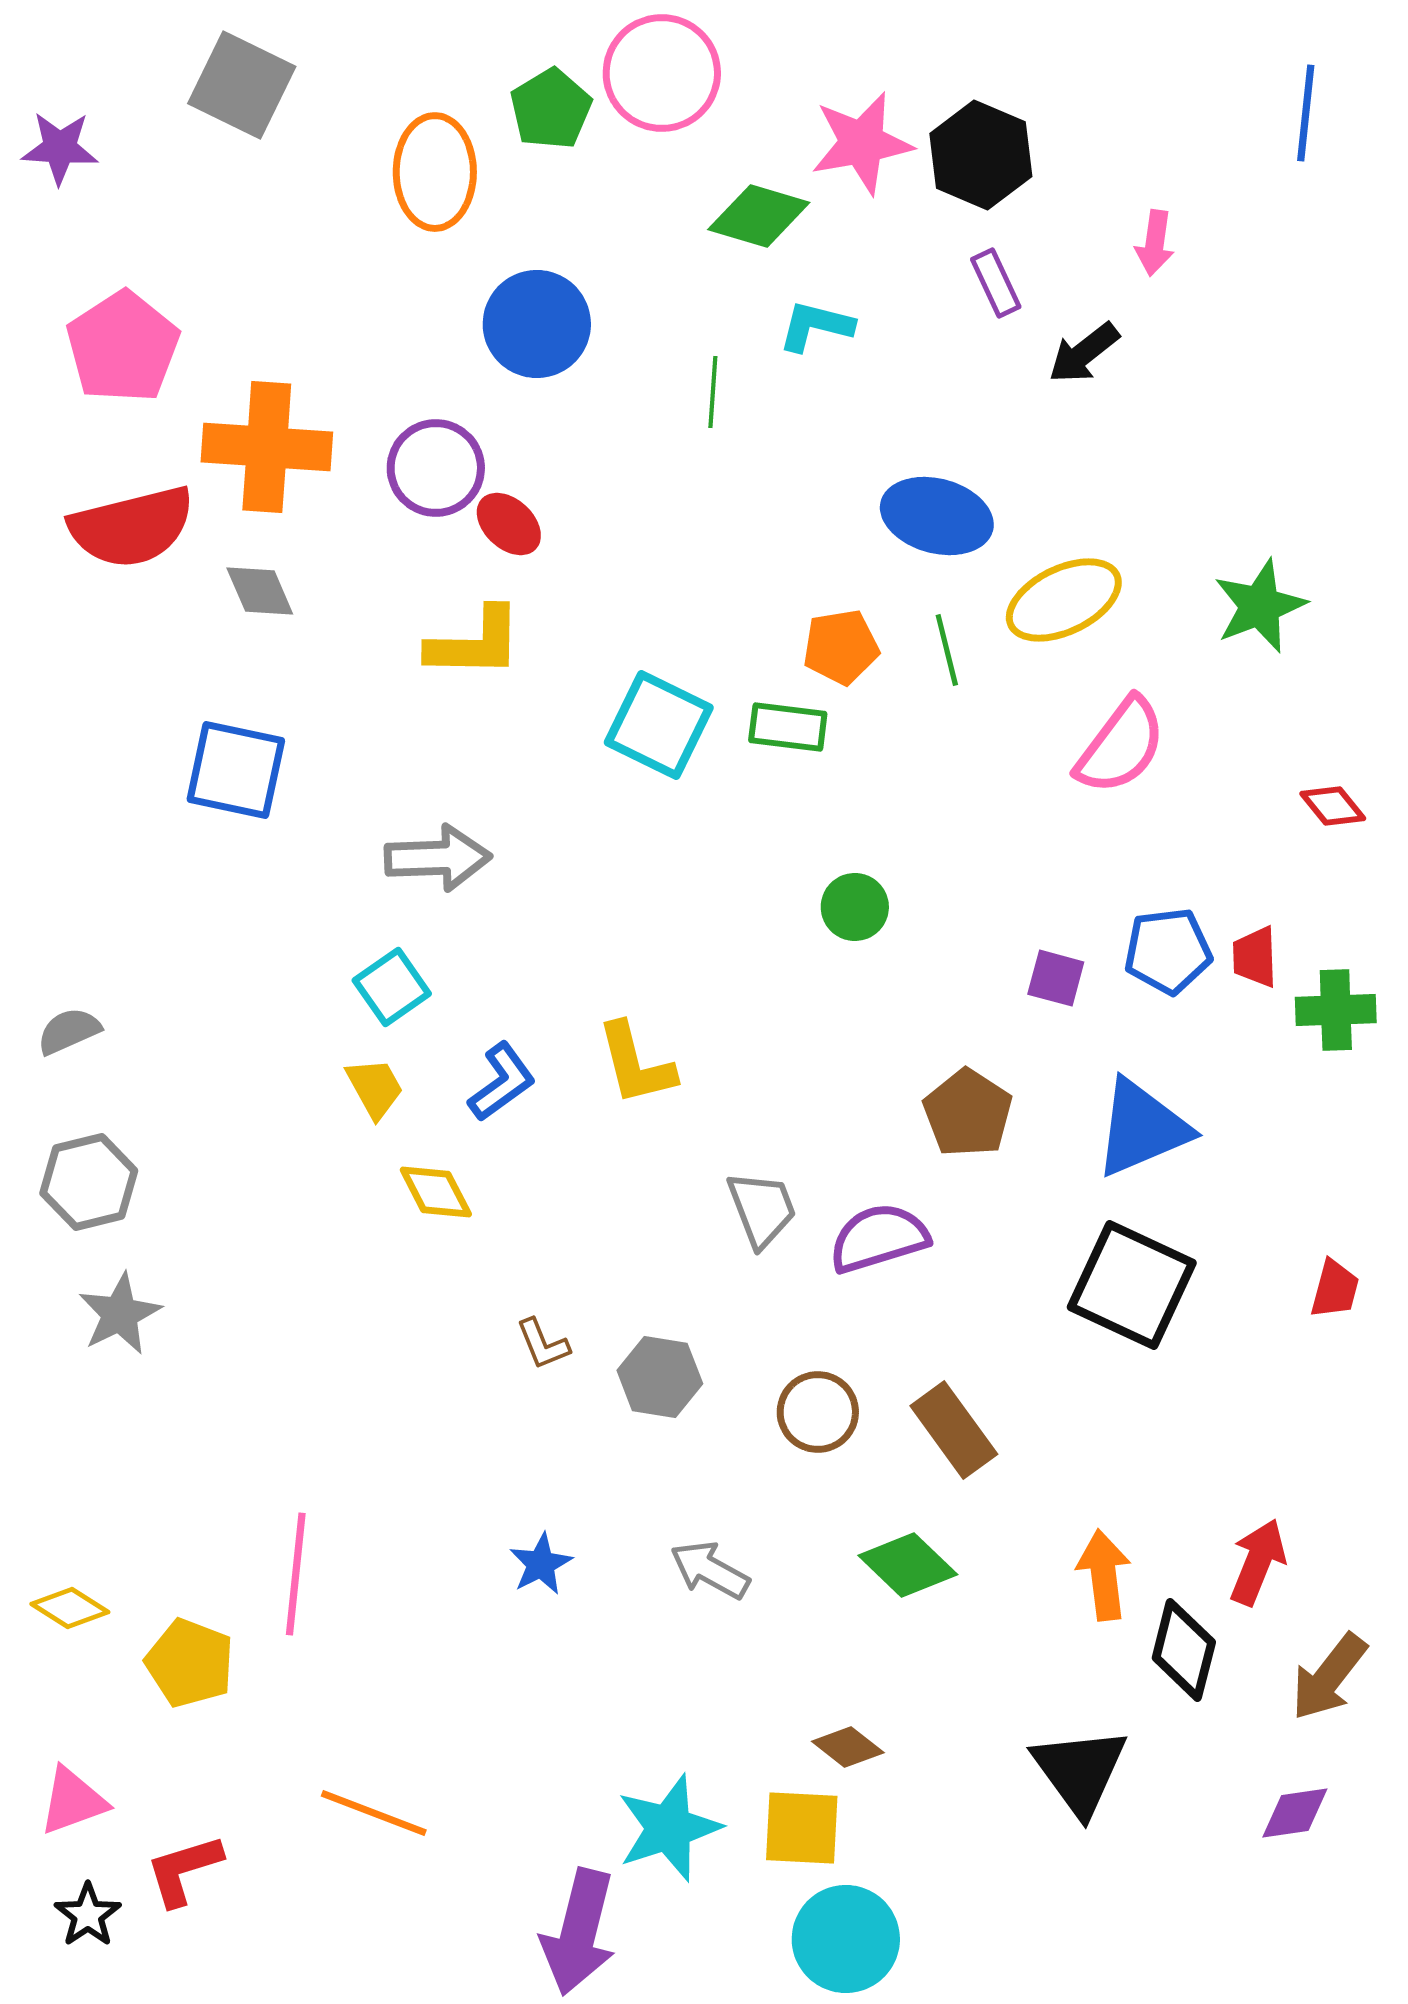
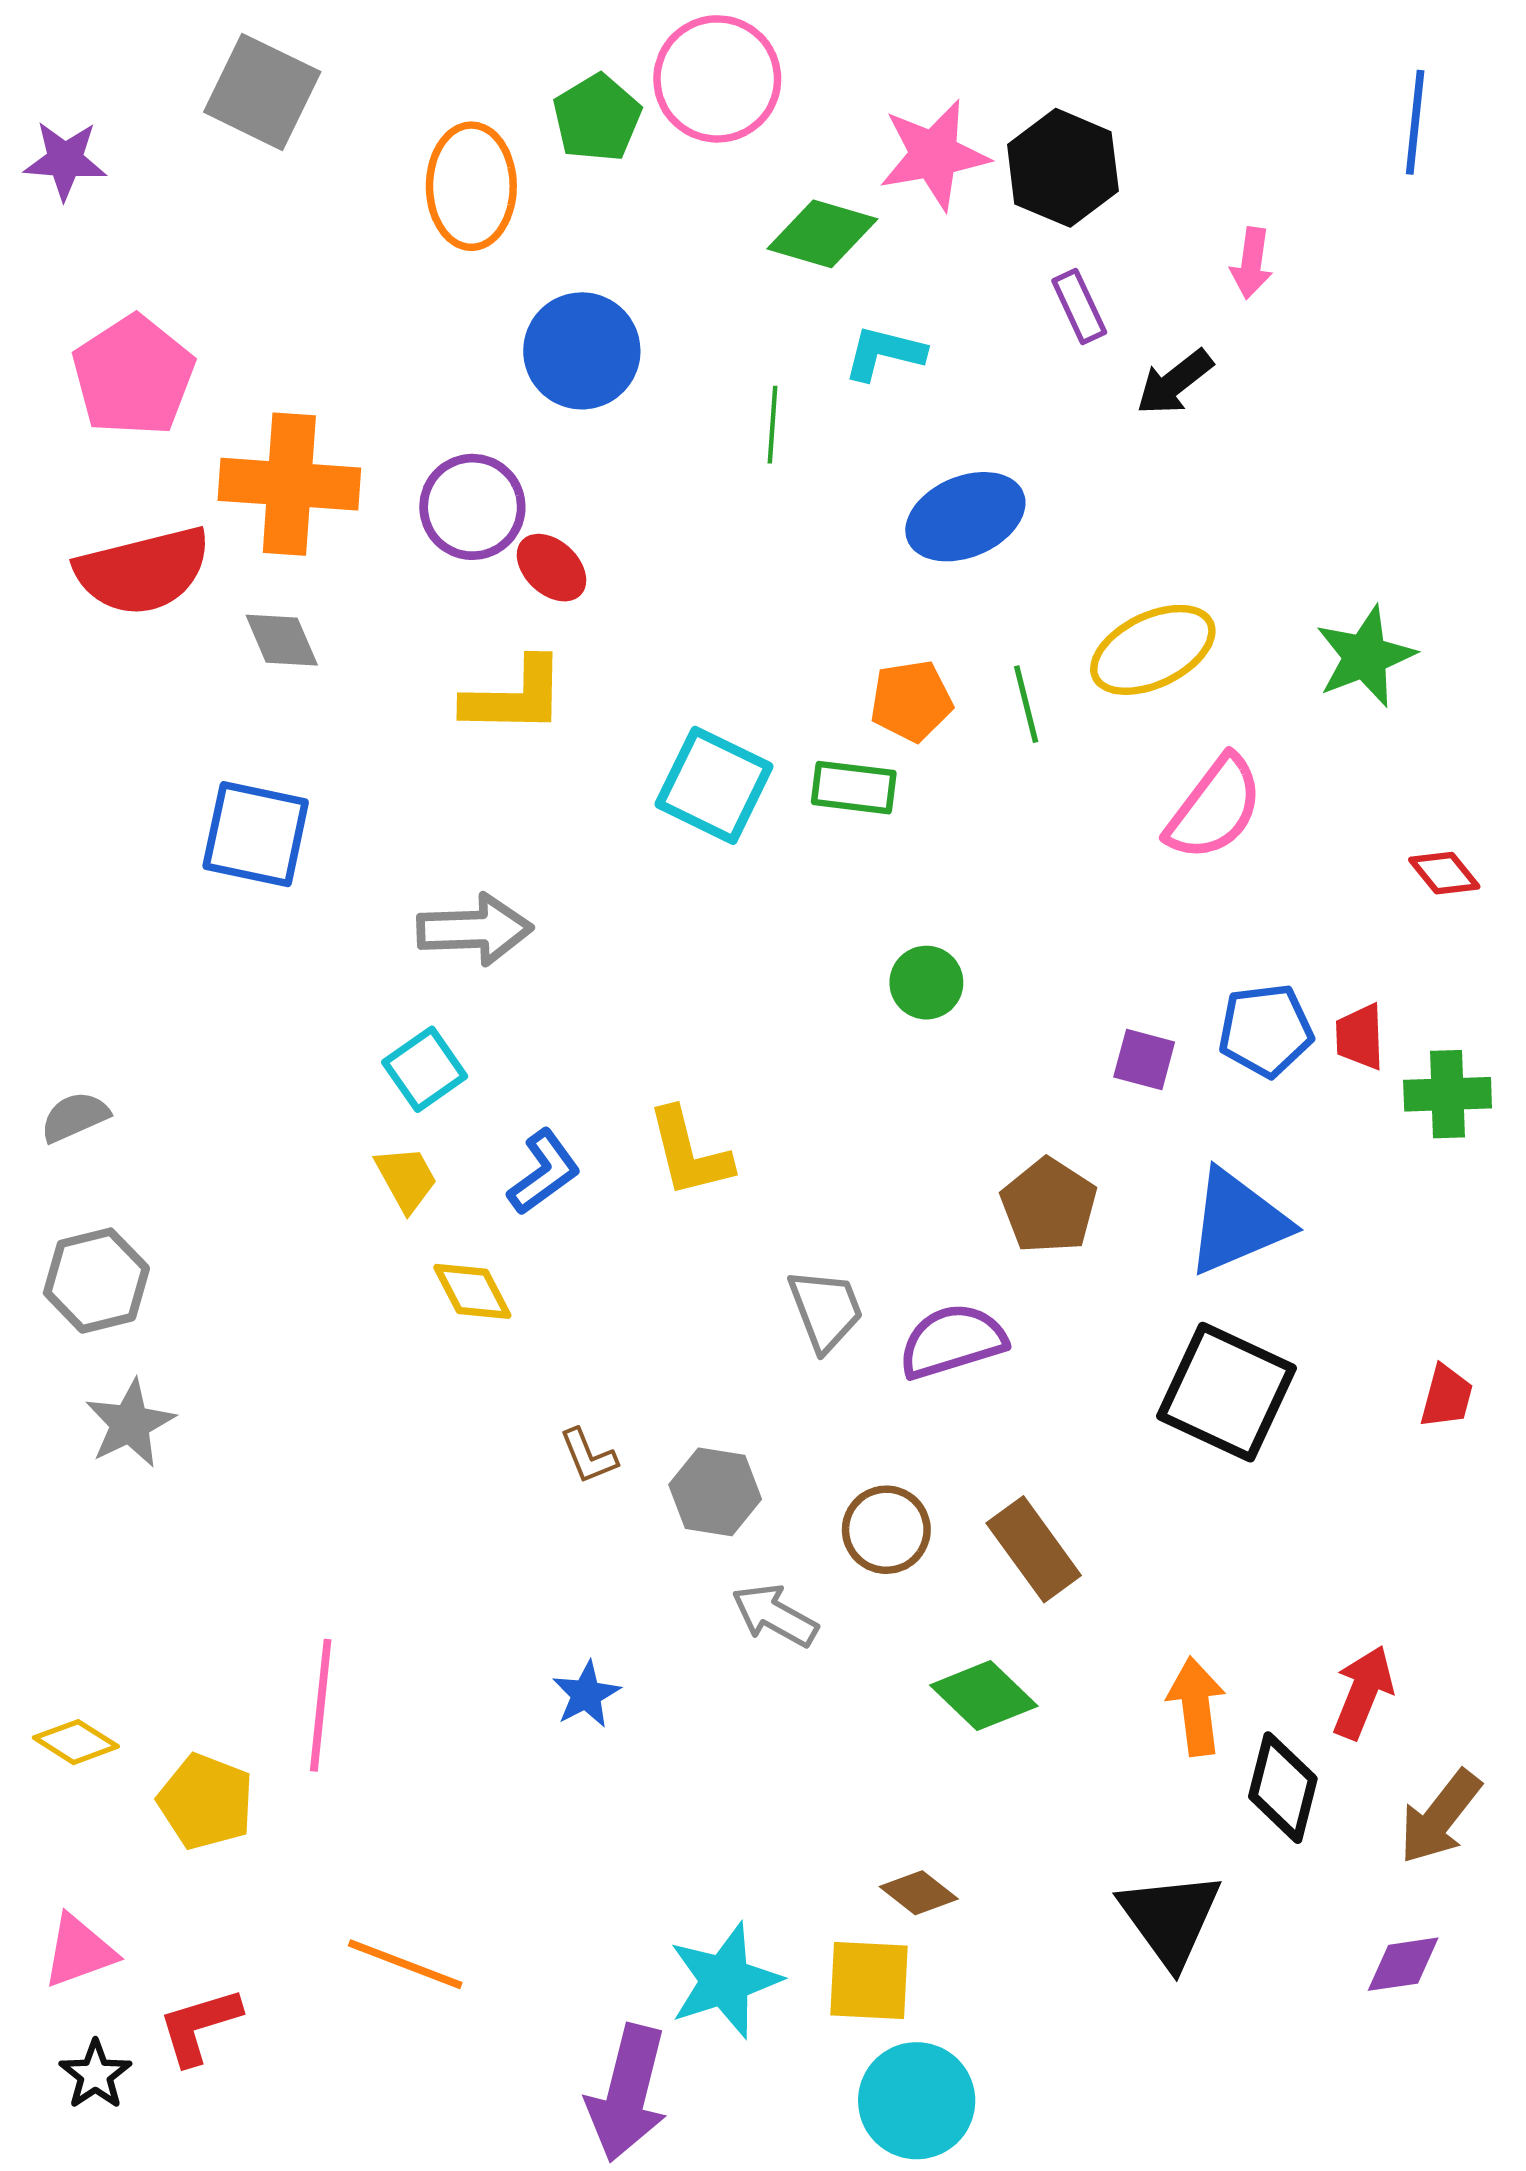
blue ellipse: (937, 516) -> (965, 517), moved, turned -38
gray arrow: (710, 1570) -> (775, 1615), moved

